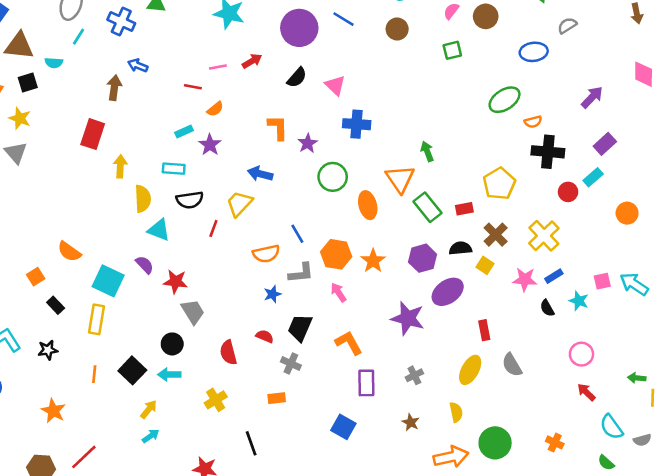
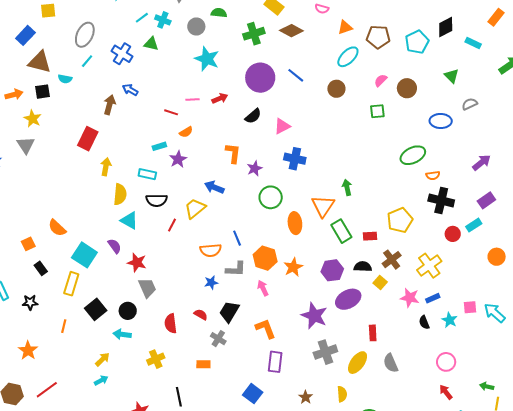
pink triangle: (335, 85) -> (282, 126), turned 42
black square: (132, 370) -> (96, 309), moved
gray cross: (414, 375) -> (325, 352), moved, size x1.6

